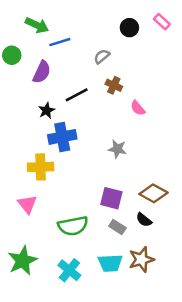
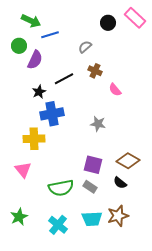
pink rectangle: (162, 22) -> (135, 18), size x1.5
green circle: (12, 55) -> (19, 46), moved
gray rectangle: (117, 227) -> (90, 187), moved
green star: (23, 261) -> (19, 217), size x0.7

